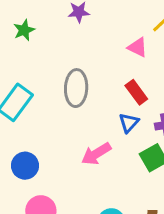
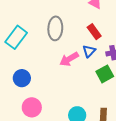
pink arrow: (96, 154) -> (69, 59), moved

